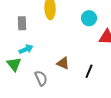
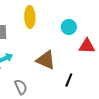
brown triangle: (63, 63) -> (46, 60), moved, size x1.5

